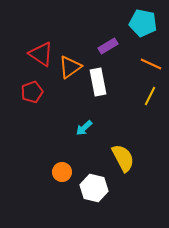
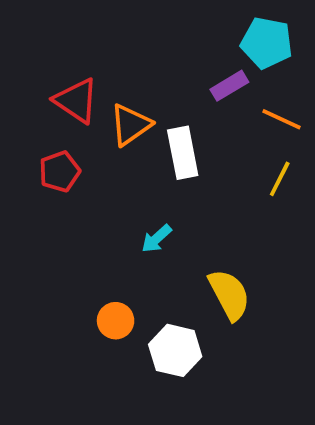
purple rectangle: (108, 46) -> (229, 86), moved

